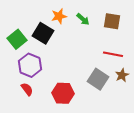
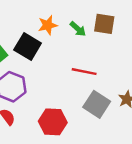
brown square: (112, 21) -> (104, 24), moved
red line: (113, 54) -> (84, 72), moved

